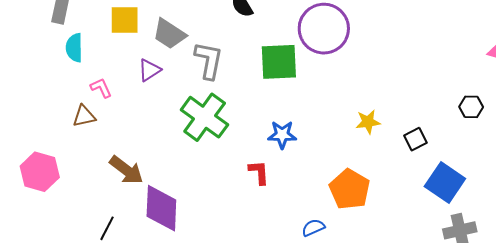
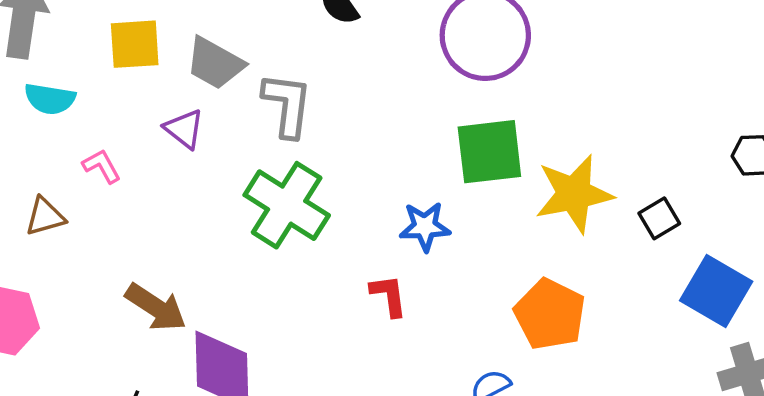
cyan semicircle: (74, 48) -> (50, 99), turned -76
green square: (279, 62) -> (489, 152), moved
purple triangle: (149, 70) -> (184, 129), turned -45
brown triangle: (84, 116) -> (45, 217), moved
yellow star: (368, 122) -> (574, 194), size x1.8

